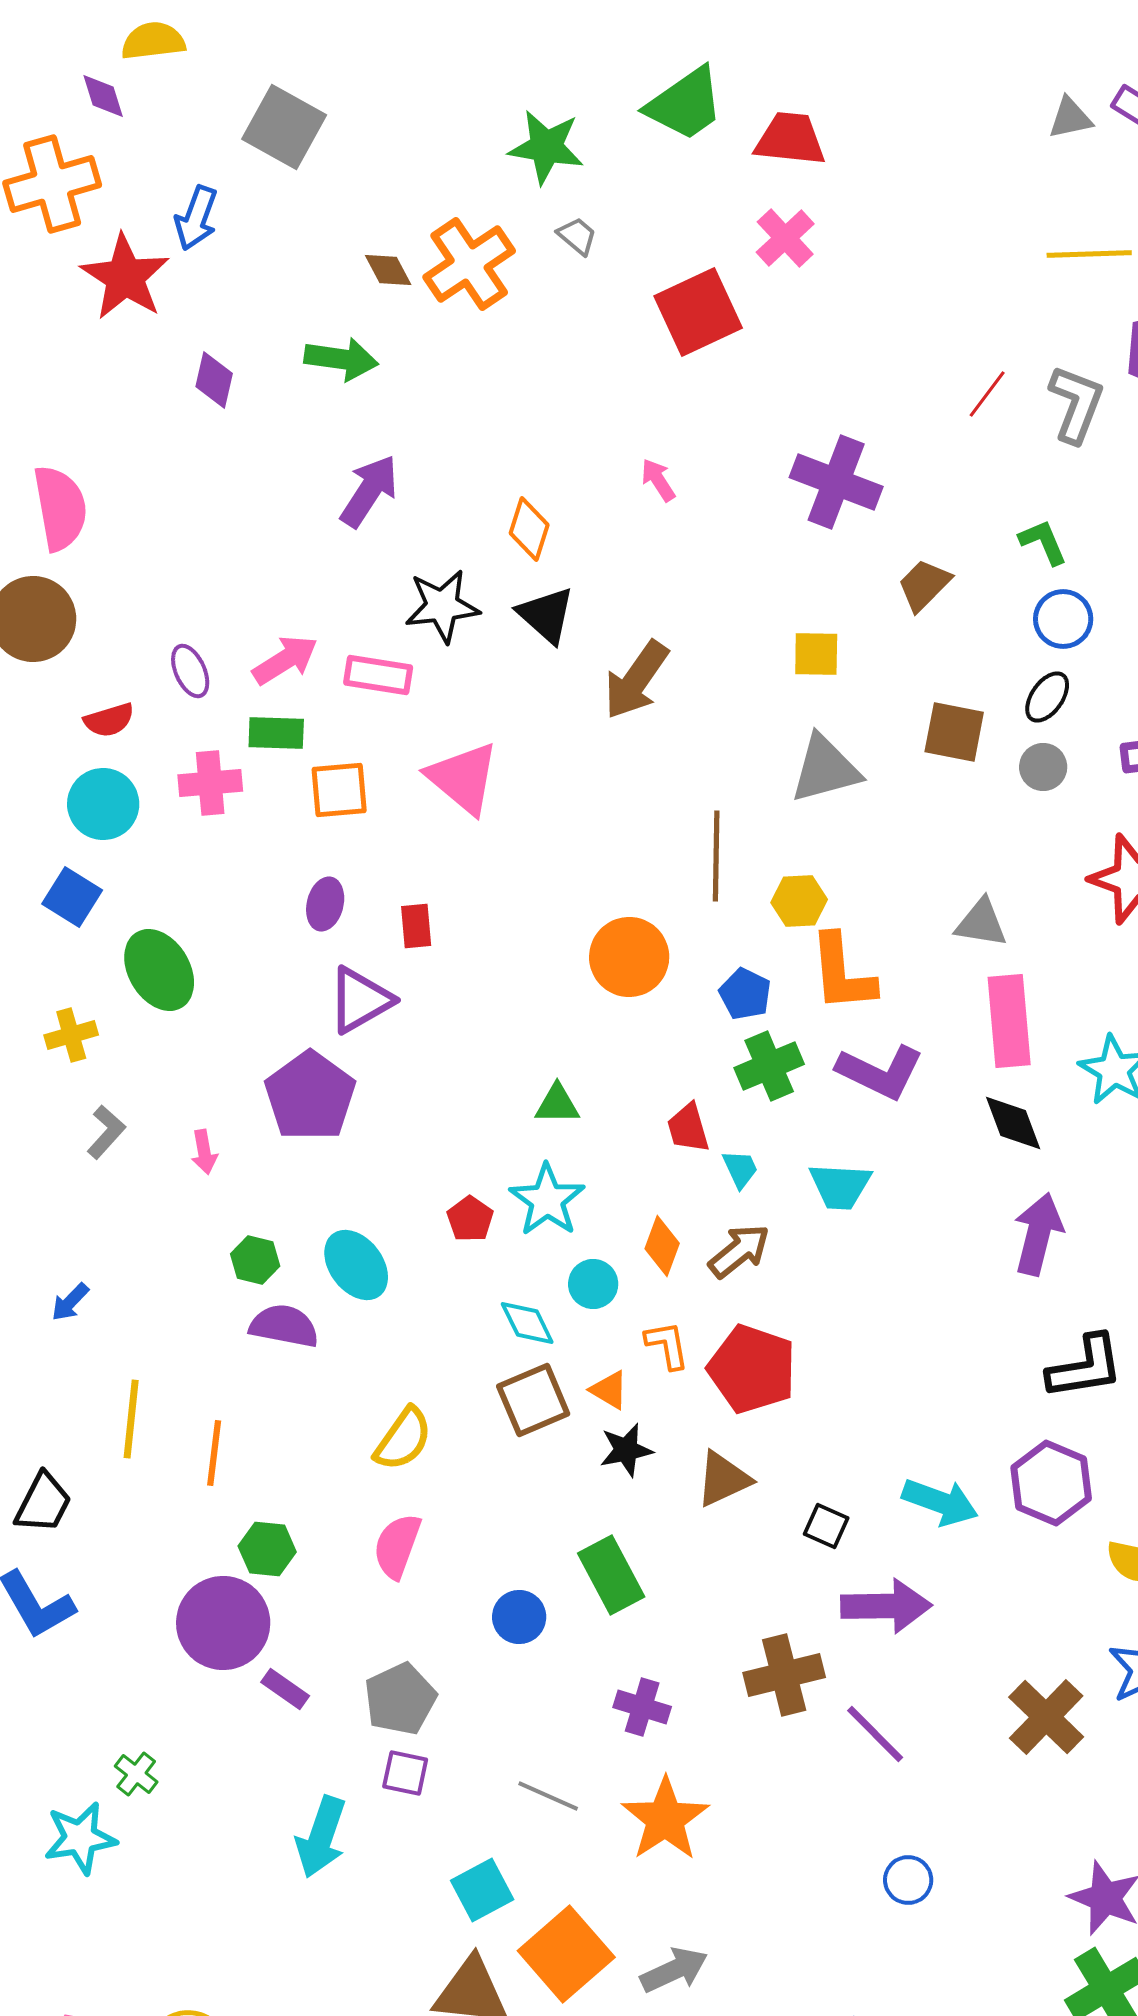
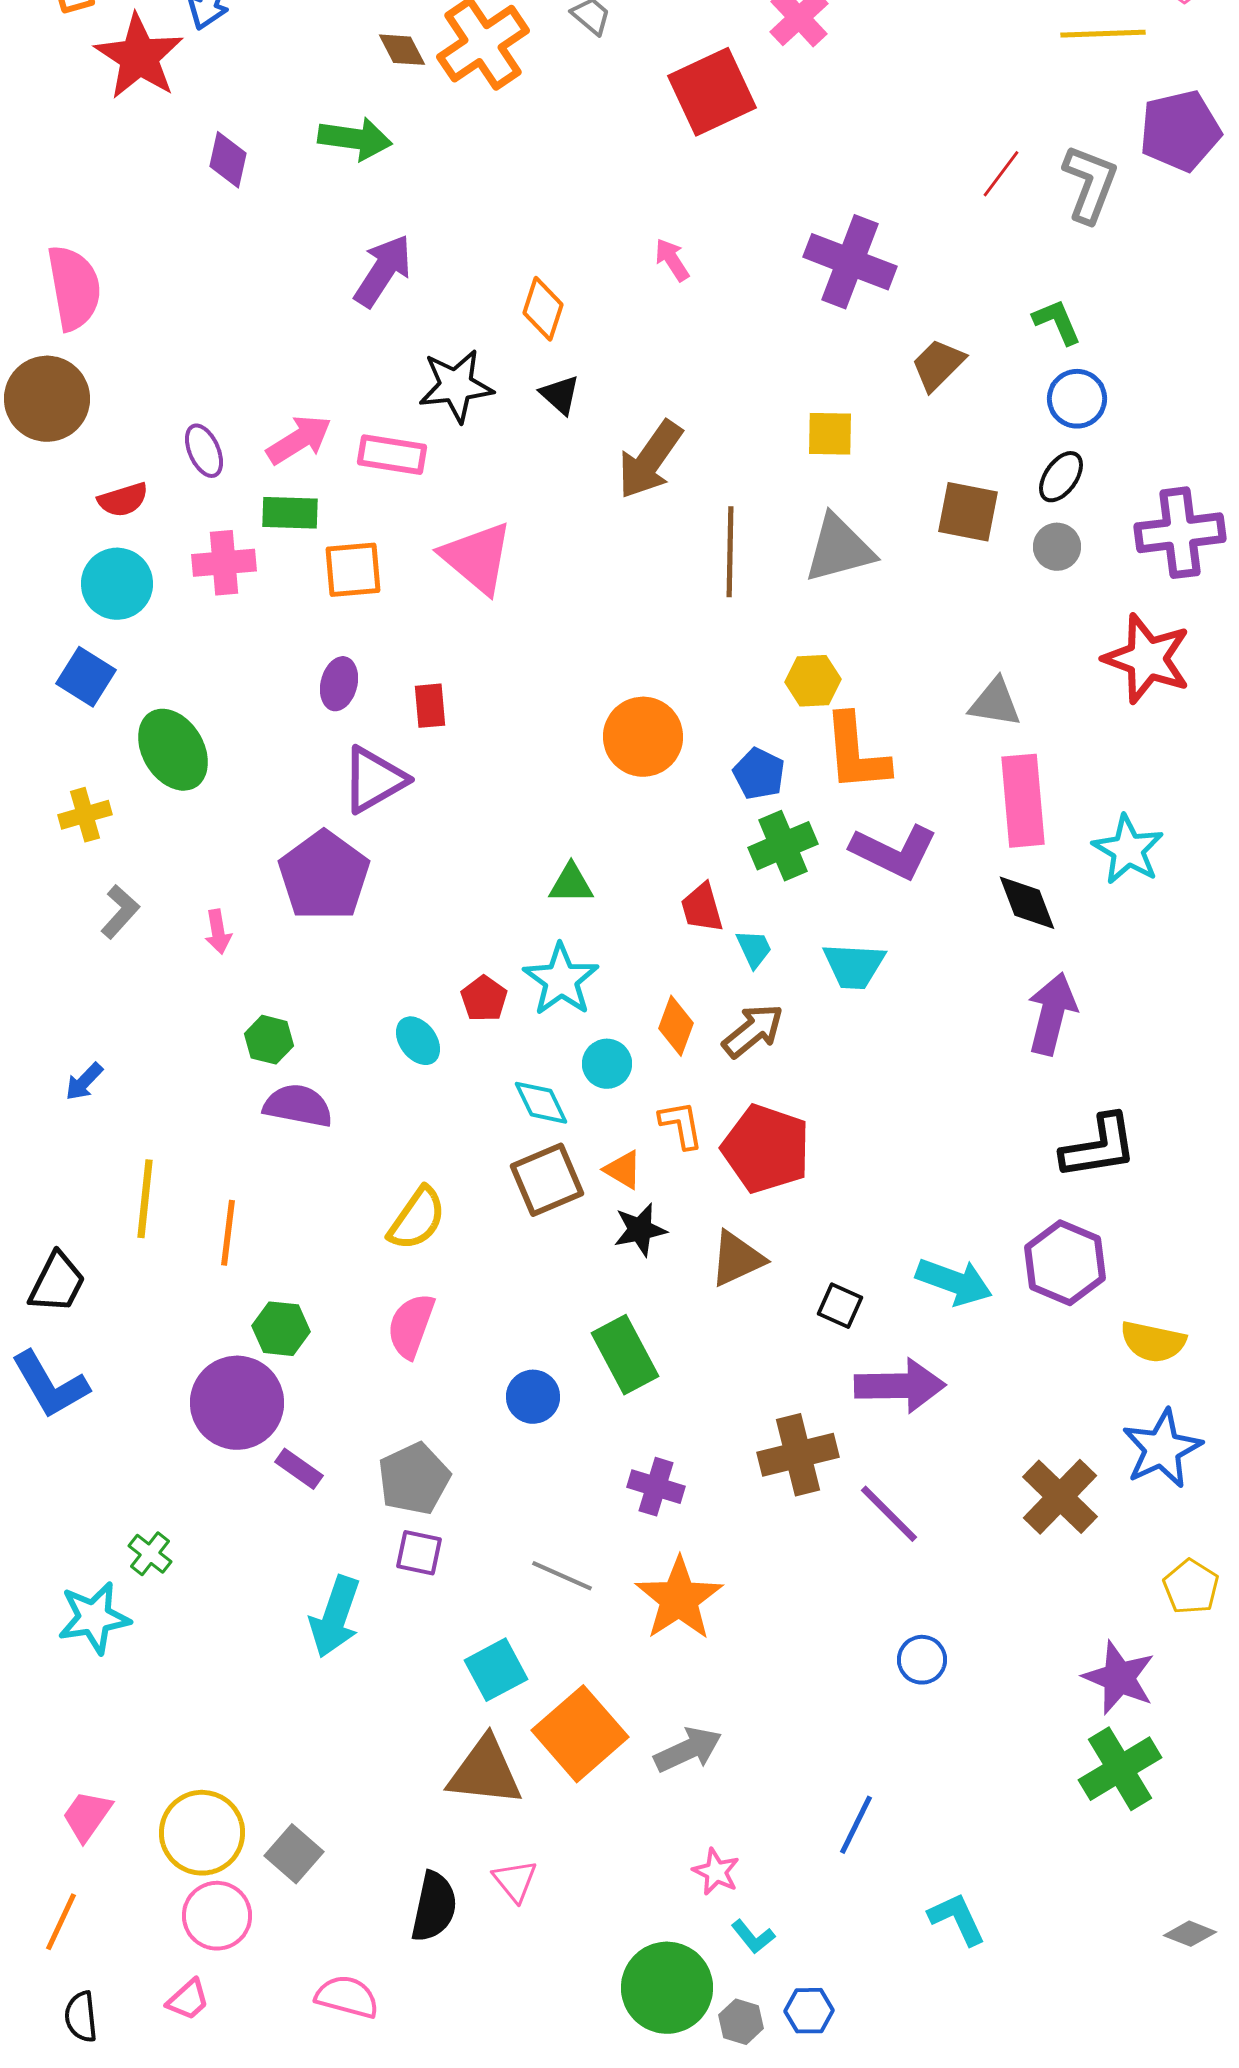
black triangle: (546, 615) -> (560, 395), size x0.7
brown line: (716, 856) -> (730, 552), moved
cyan ellipse: (356, 1265) -> (418, 1041), moved, size x0.7

